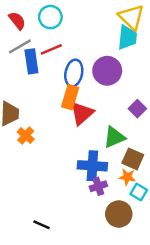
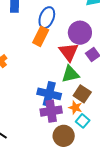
purple circle: (107, 71) -> (80, 33), moved
red triangle: (82, 113) -> (69, 52), moved, turned -35
purple cross: (98, 186) -> (51, 111), size x1.5

